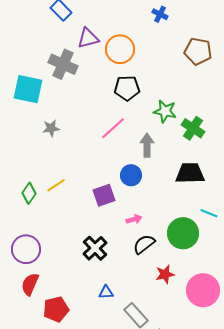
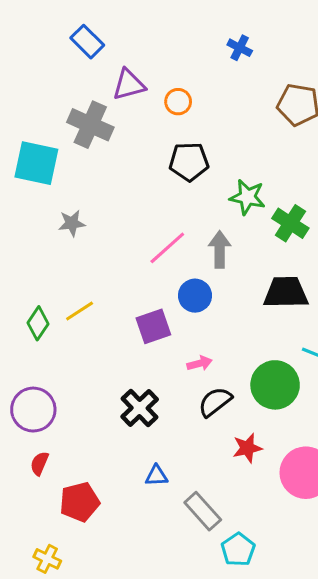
orange circle: (120, 49) -> (178, 102), size x0.6
pink line: (113, 128) -> (167, 248), moved
red semicircle: (30, 284) -> (39, 463), size x0.7

